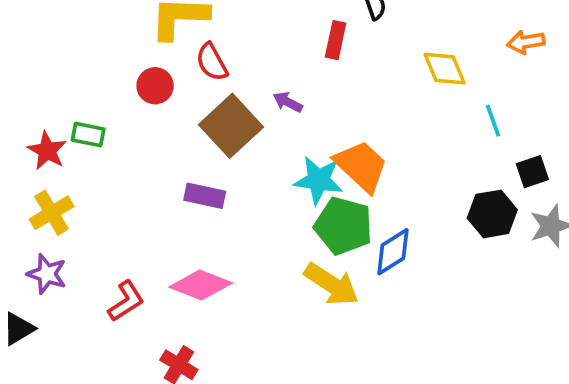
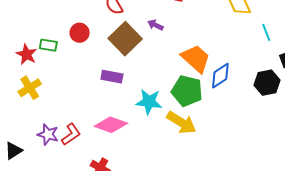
red circle: (155, 86) -> (80, 33), moved
cyan star: (319, 180) -> (149, 102), moved
blue diamond: (393, 252) -> (220, 76), moved
purple star: (47, 274) -> (48, 134), moved

